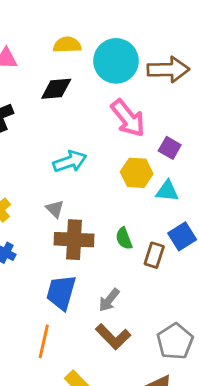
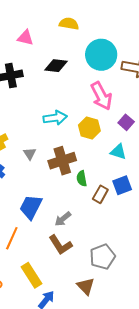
yellow semicircle: (67, 45) -> (69, 24), moved
yellow hexagon: (137, 173) -> (89, 128), moved
gray triangle: (55, 209) -> (30, 154), moved
brown cross: (74, 240) -> (62, 161), moved, turned -32

